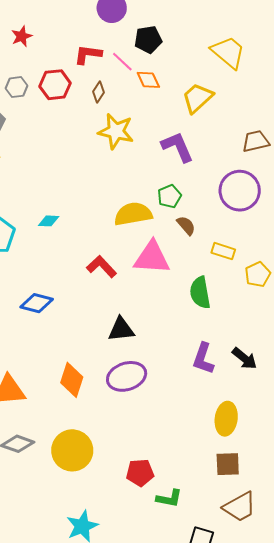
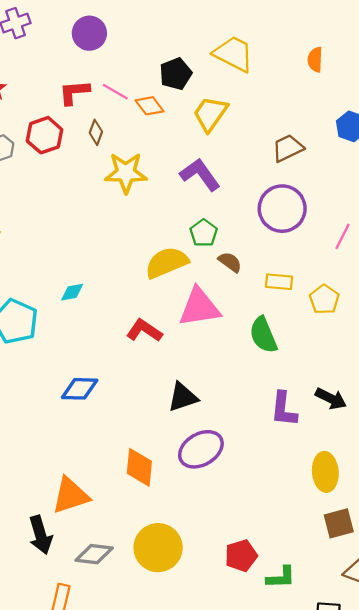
black pentagon: (148, 40) -> (176, 74), moved

